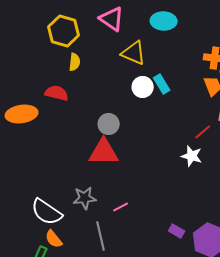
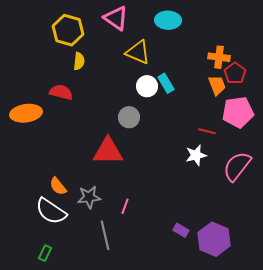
gray circle: (109, 124) -> (129, 117), moved
red line: (203, 132) -> (207, 131), turned 54
white star: (192, 156) -> (196, 155), turned -30
pink line: (121, 207) -> (125, 206), turned -42
orange semicircle: (54, 239) -> (58, 186), moved

